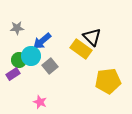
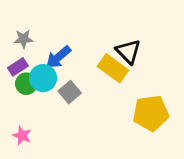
purple rectangle: (13, 74) -> (18, 67), moved
pink star: (40, 102) -> (22, 135), moved

